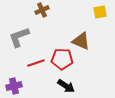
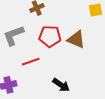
red pentagon: (62, 59) -> (50, 36), moved

